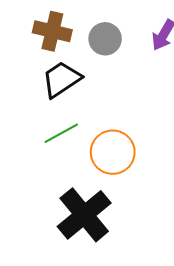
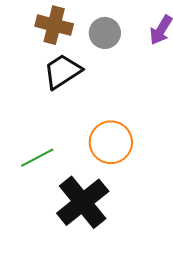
green line: (61, 133) -> (37, 158), moved

